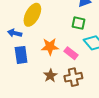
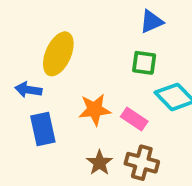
brown cross: (73, 77) -> (142, 163), turned 30

